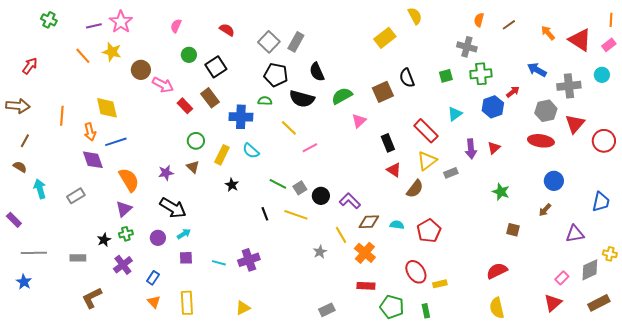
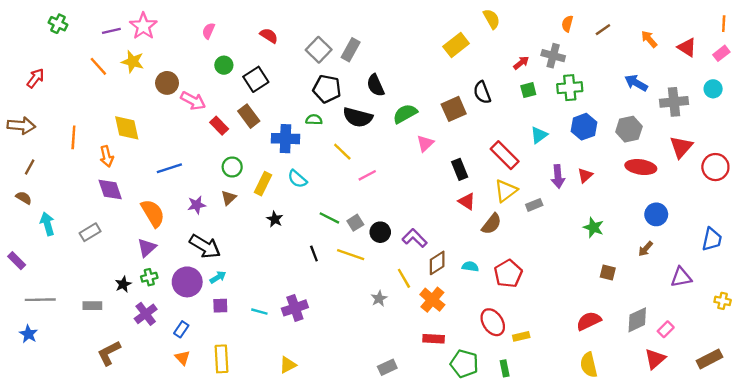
red triangle: (580, 40) -> (687, 47), size x0.7
red arrow: (513, 92) -> (521, 63), moved
gray hexagon: (546, 111) -> (629, 129), moved
blue line: (116, 142) -> (169, 168), moved
brown triangle: (193, 167) -> (229, 198), turned 32
brown diamond: (369, 222) -> (437, 263), turned -30
purple circle: (158, 238) -> (187, 282), size x1.6
gray diamond: (590, 270) -> (637, 320), moved

